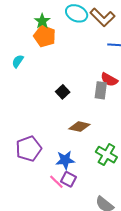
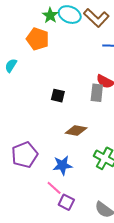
green star: (42, 21) -> (50, 15), moved
black square: (63, 92) -> (58, 96), turned -32
purple square: (68, 179) -> (66, 202), moved

